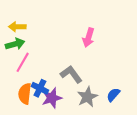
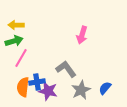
blue cross: (40, 88) -> (37, 82), turned -35
purple star: (52, 98) -> (48, 91), turned 30

